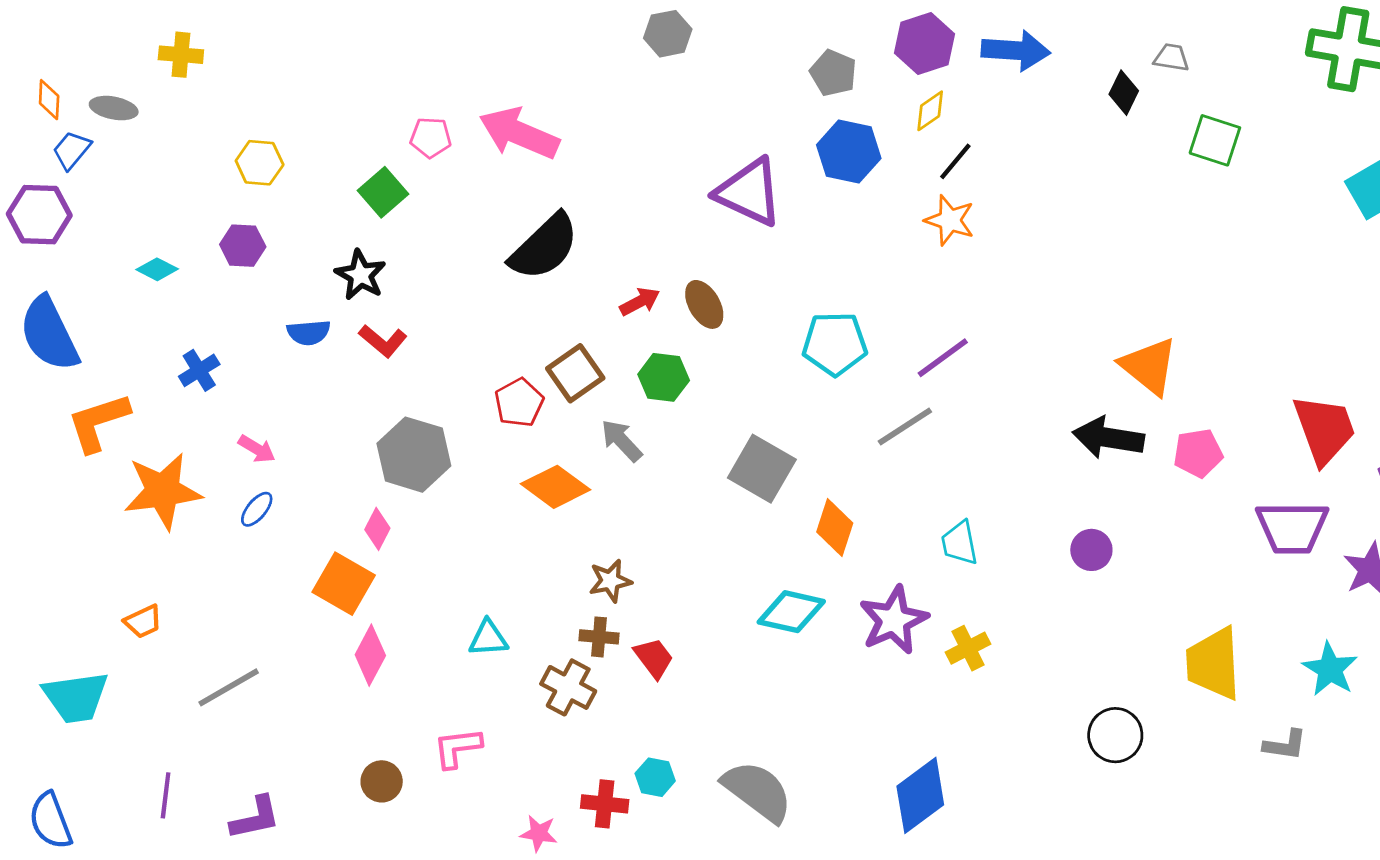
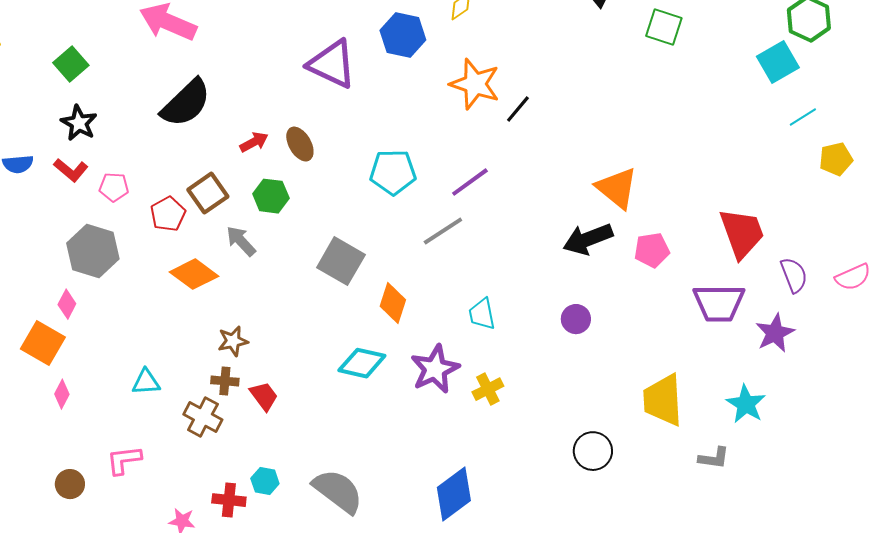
pink pentagon: (431, 137) -> (114, 187), moved
black line: (955, 161) -> (518, 109), moved
orange star: (950, 220) -> (475, 84), size x1.4
black star: (361, 275) -> (79, 123), moved
black arrow: (1108, 438) -> (588, 239), turned -30
pink diamond: (370, 655) -> (62, 394), size x0.7

